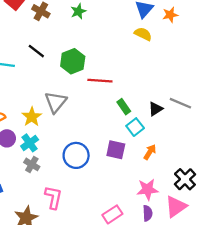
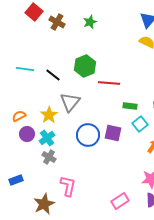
black line: (36, 51) -> (53, 75), moved
green rectangle: (124, 107) -> (130, 106), turned -48
purple square: (116, 150) -> (113, 133), moved
blue circle: (76, 155) -> (88, 135), moved

